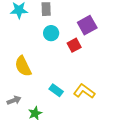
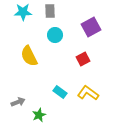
red square: (74, 45) -> (83, 59), moved
yellow semicircle: (23, 66) -> (29, 56), moved

